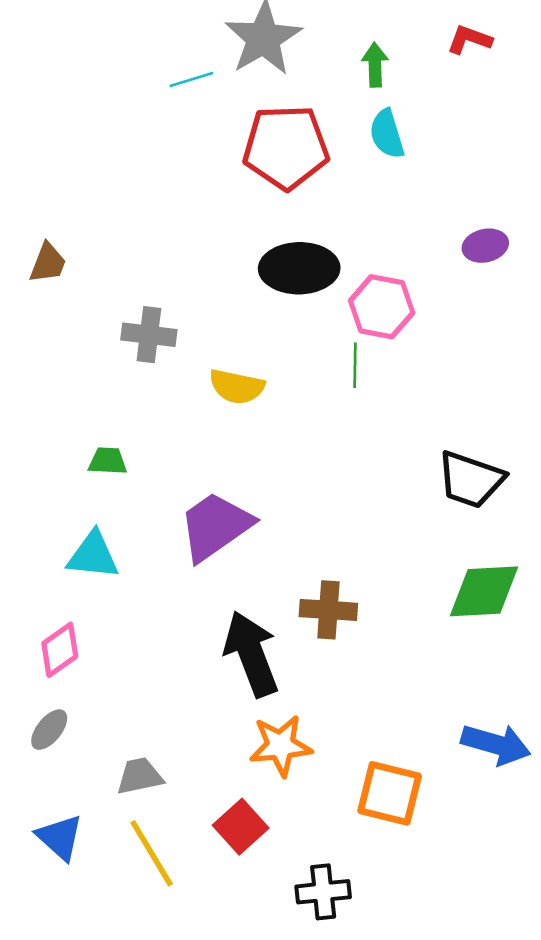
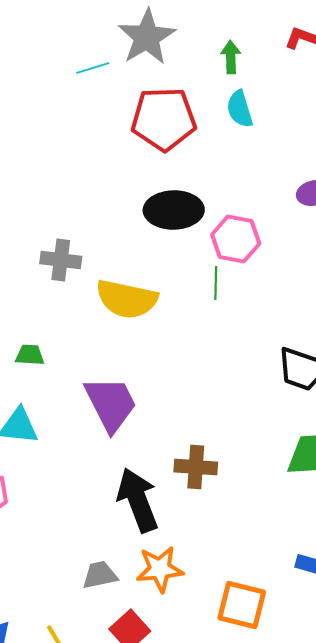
yellow semicircle: (237, 387) -> (127, 299), size x1.5
purple trapezoid: (215, 526) -> (111, 404), turned 98
gray trapezoid: (140, 776) -> (100, 575), moved

